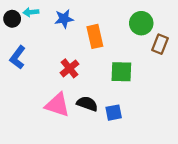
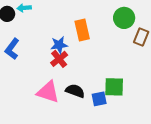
blue star: (64, 19) -> (59, 45), moved
green square: (121, 72) -> (114, 87), moved

